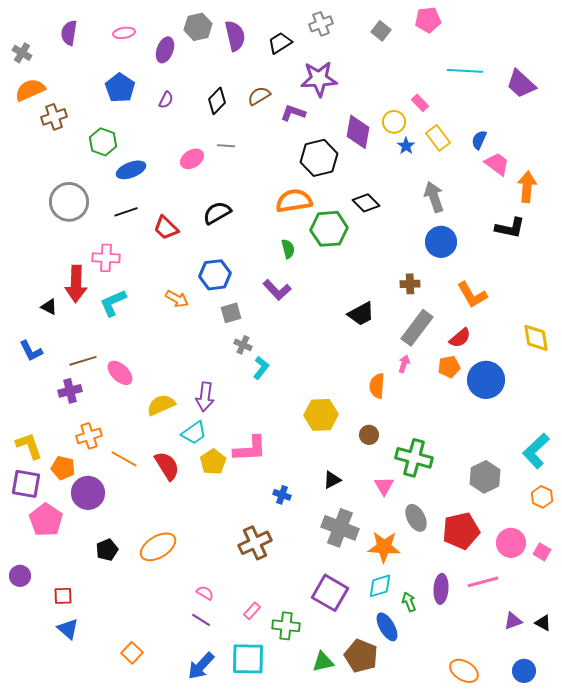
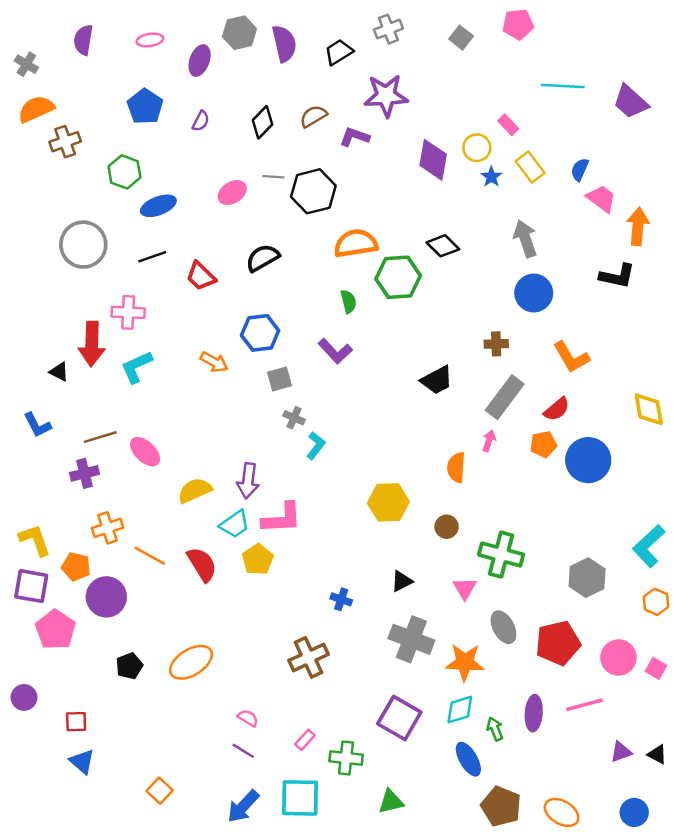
black hexagon: (319, 158) -> (313, 191), moved
pink L-shape: (250, 449) -> (282, 518), moved
brown pentagon: (361, 656) -> (501, 806), moved

